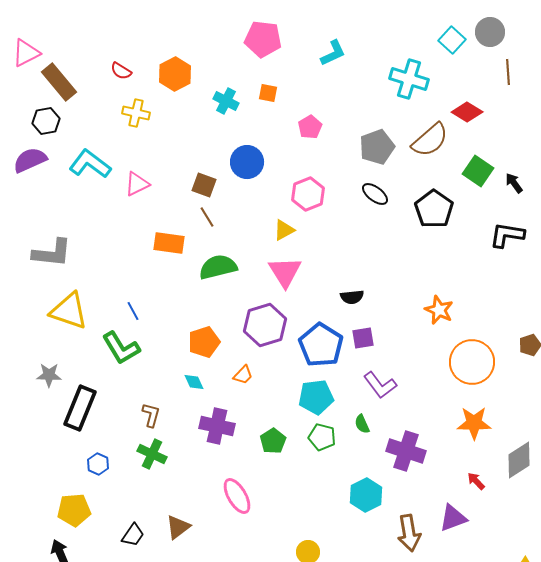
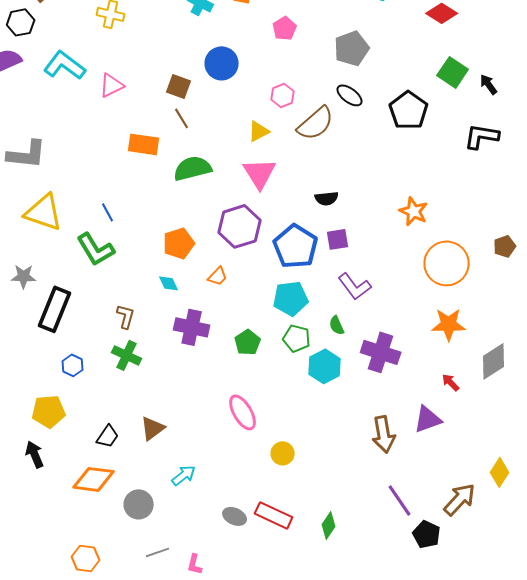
brown semicircle: (430, 140) -> (316, 123), moved
pink hexagon: (308, 194) -> (283, 95), size x0.7
cyan hexagon: (366, 495) -> (325, 366), moved
pink ellipse: (237, 496) -> (243, 412), moved

